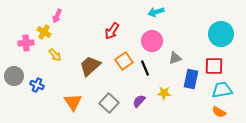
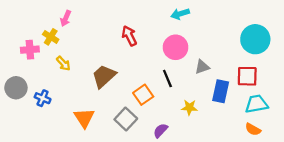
red arrow: (112, 31) -> (129, 36), turned 120
orange square: (124, 61) -> (143, 95), moved
purple semicircle: (139, 101) -> (160, 131), moved

